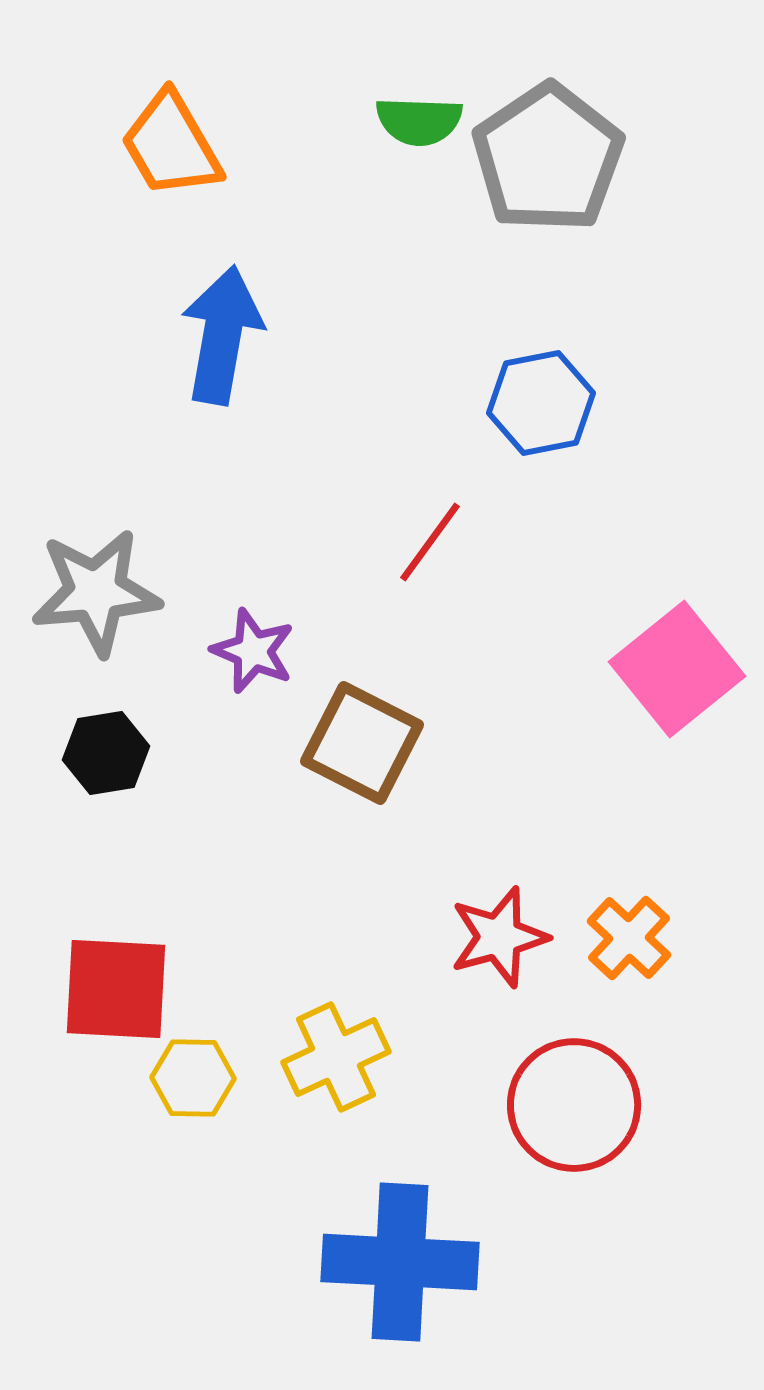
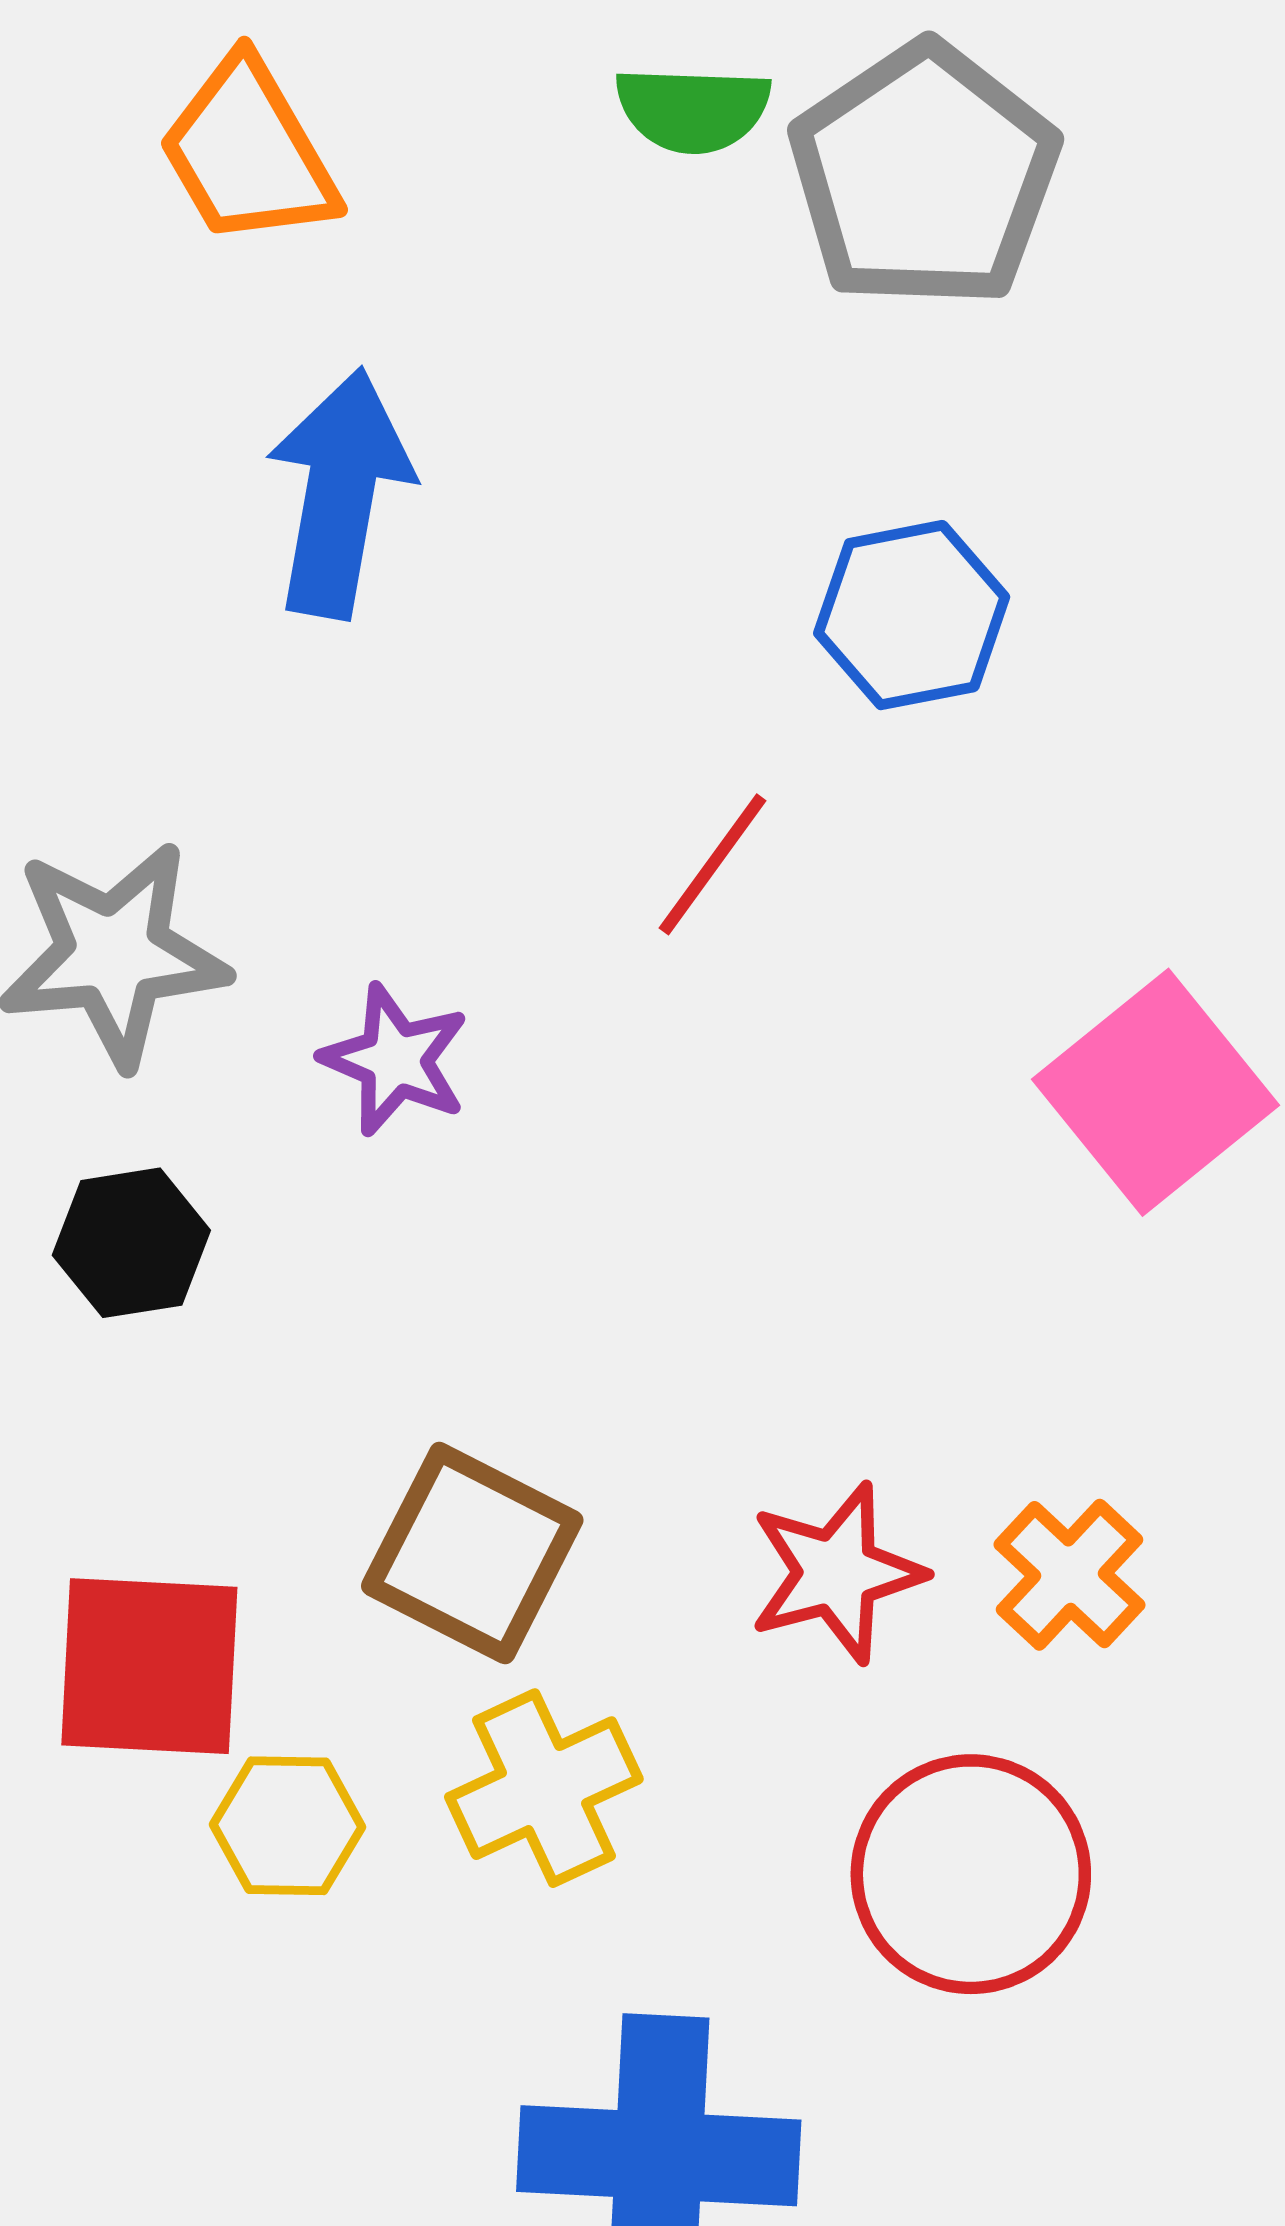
brown square: (362, 743) -> (472, 1553), moved

